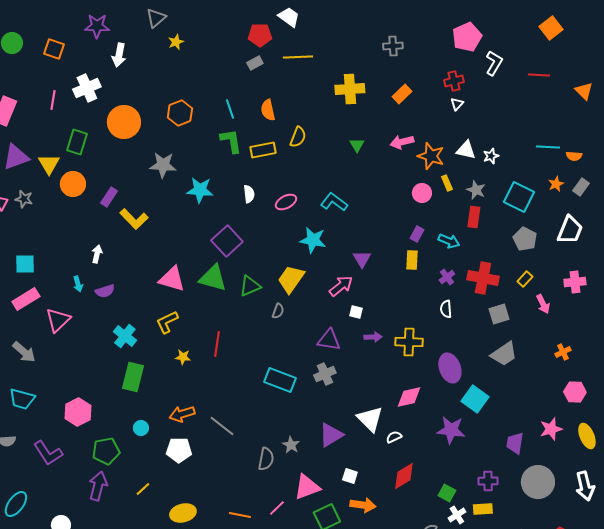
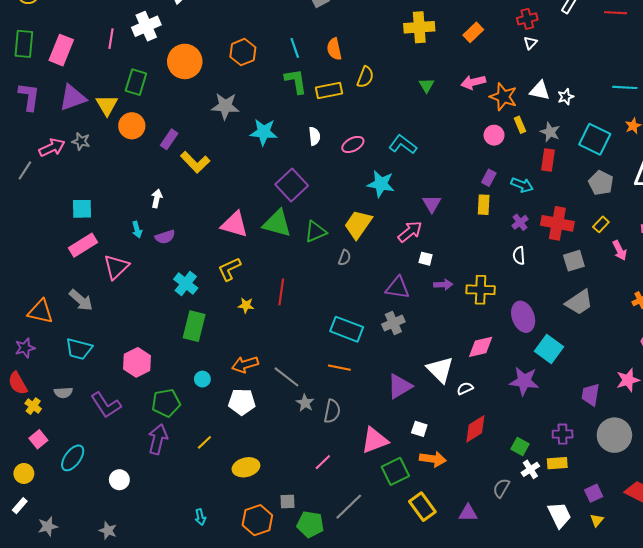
gray star: (291, 445) -> (305, 403), moved
pink line: (277, 508) -> (323, 462), moved
orange line: (240, 515) -> (339, 368), moved

